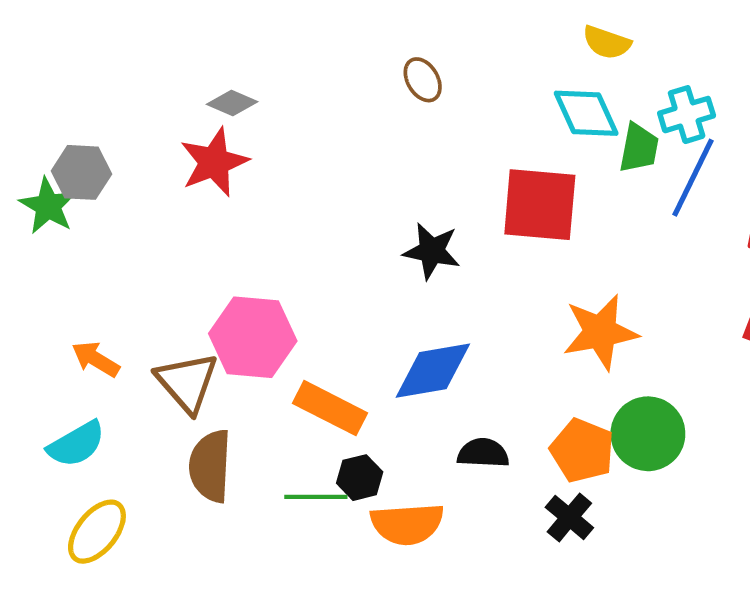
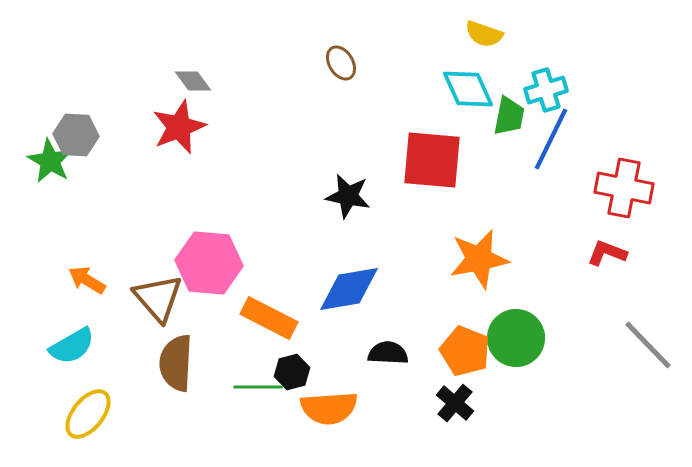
gray diamond: (232, 103) -> (193, 81), turned 30

